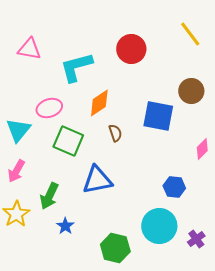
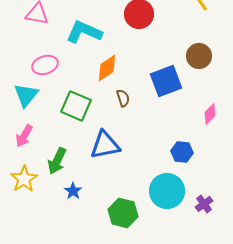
cyan L-shape: (76, 67) -> (84, 32), turned 39
pink ellipse: (49, 108) -> (45, 65), moved
blue square: (158, 116) -> (166, 81), turned -32

